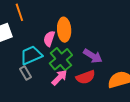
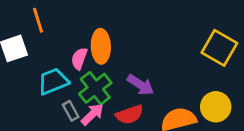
gray rectangle: (26, 73) -> (71, 111), moved

